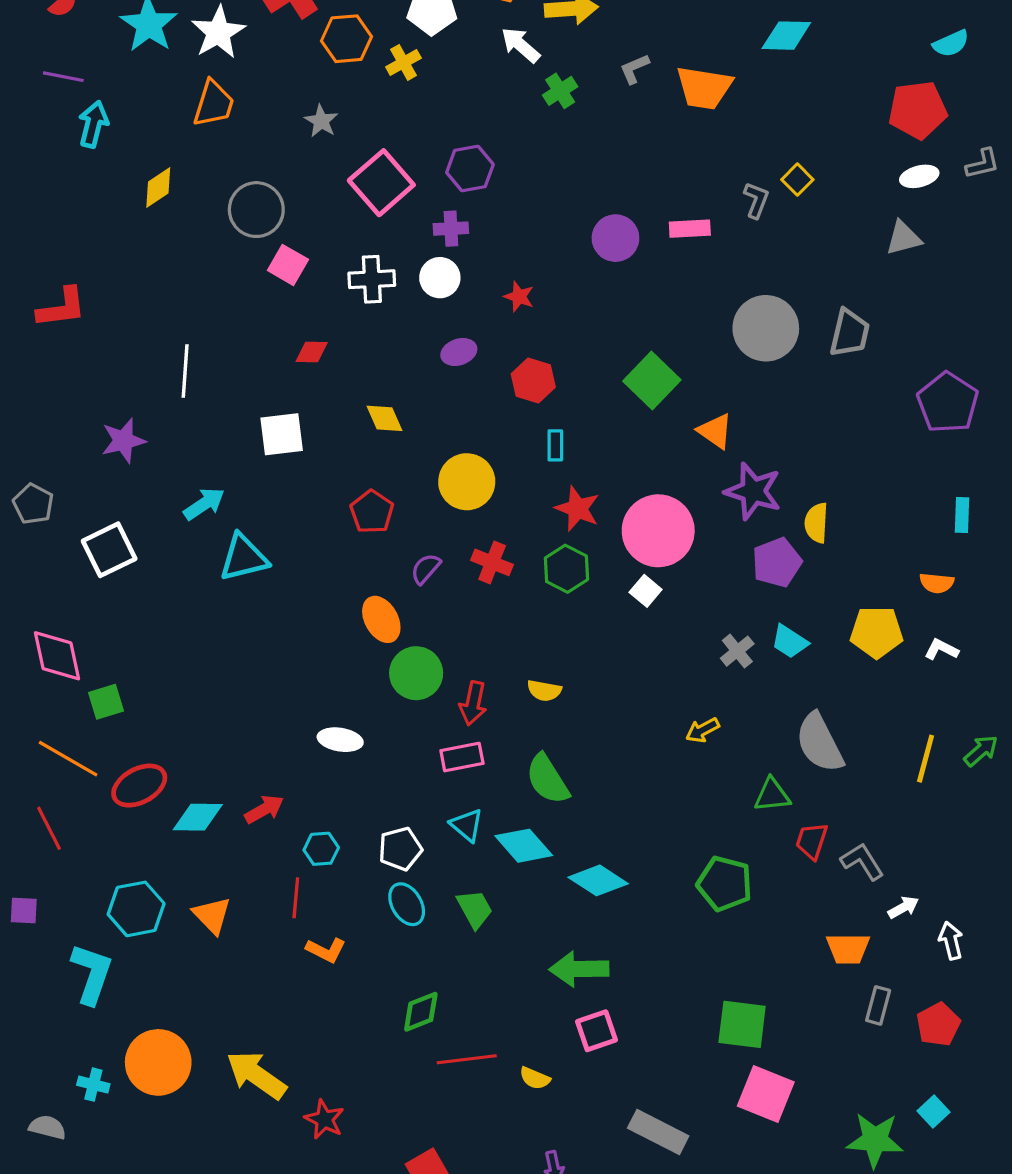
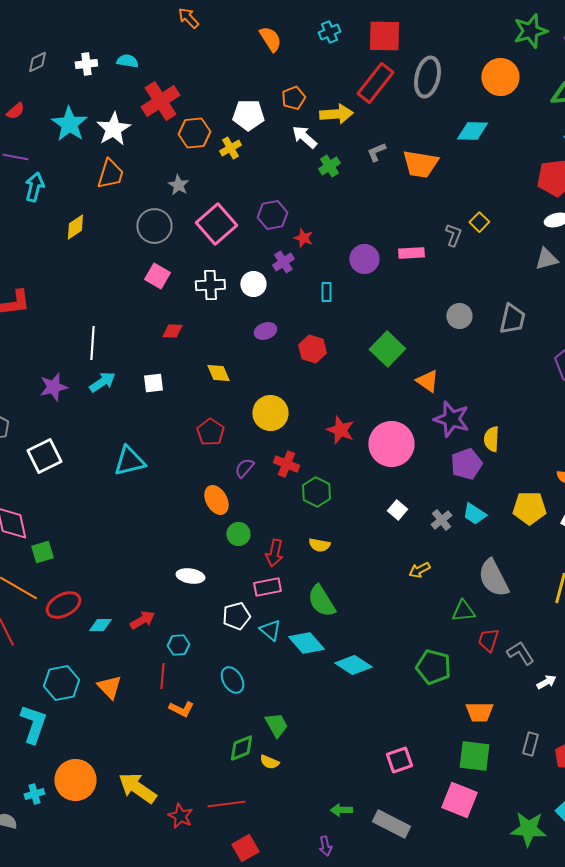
gray circle: (256, 210) -> (154, 226), moved
purple cross: (451, 229) -> (283, 262), moved, turned -30
red star: (519, 297) -> (303, 238), moved
gray circle: (766, 328) -> (459, 316), size x0.6
white square: (282, 434) -> (153, 383), size x0.7
cyan rectangle: (555, 445) -> (326, 292), moved
cyan arrow: (204, 504) -> (102, 382), moved
green hexagon: (566, 569) -> (316, 492), moved
white square: (646, 591) -> (397, 510), moved
green circle: (416, 673) -> (238, 534), size x0.7
cyan diamond: (198, 817) -> (100, 625), size x0.7
white pentagon: (400, 849) -> (236, 616), moved
green trapezoid: (475, 909) -> (276, 725), moved
orange trapezoid: (848, 948) -> (479, 712), moved
green arrow: (579, 969) -> (341, 810), moved, size x0.6
green square: (742, 1024) -> (474, 756), moved
pink square: (596, 1031) -> (399, 760), moved
red line: (467, 1059) -> (226, 804), moved
yellow semicircle: (535, 1078) -> (269, 762), moved
cyan cross: (93, 1085) -> (34, 794), turned -30

